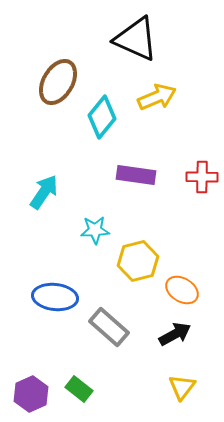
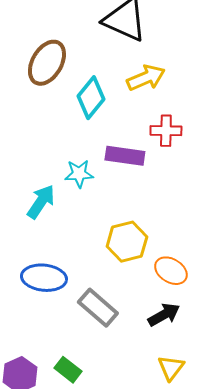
red cross: (202, 177) -> (166, 131), moved
cyan arrow: (44, 192) -> (41, 202), moved
cyan star: (95, 230) -> (79, 174), moved

